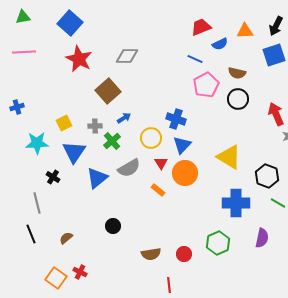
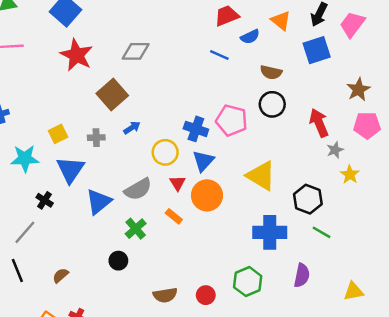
orange triangle: (245, 31) -> (281, 21), turned 42
pink pentagon: (206, 85) -> (232, 120), moved, turned -30
green cross: (112, 141) -> (136, 229), moved
gray line: (37, 203) -> (25, 232), turned 55

